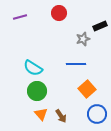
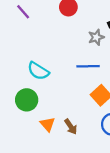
purple line: (20, 17) -> (23, 12), turned 64
green circle: (37, 91) -> (27, 100), moved

